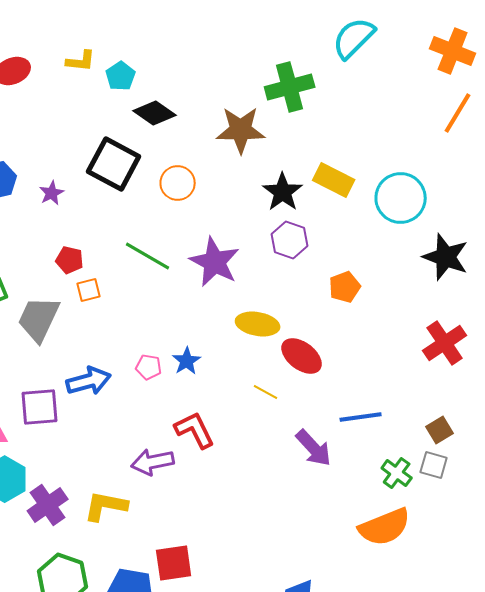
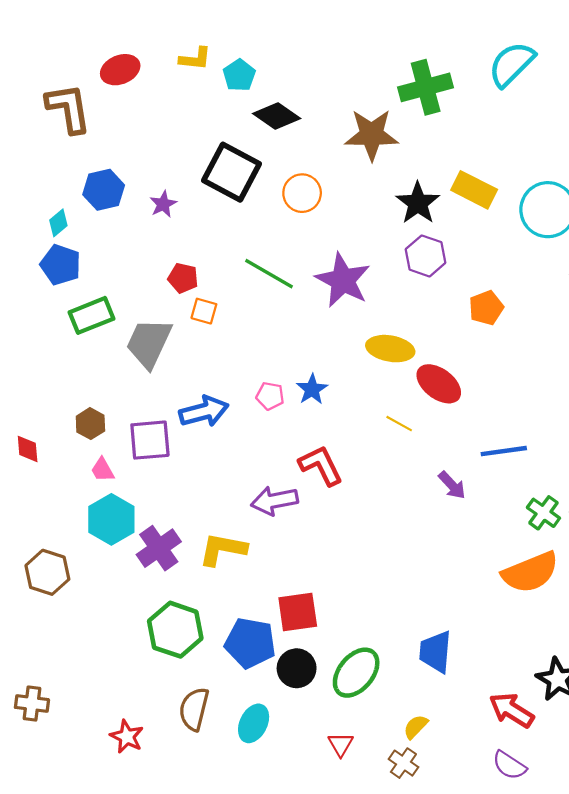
cyan semicircle: (354, 38) -> (512, 64), moved
orange square: (89, 290) -> (204, 311), turned 30
purple arrow: (314, 448) -> (452, 485), size x0.7

